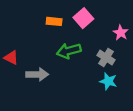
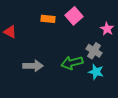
green arrow: (69, 51) -> (72, 63), moved
red triangle: (11, 58) -> (10, 32), moved

